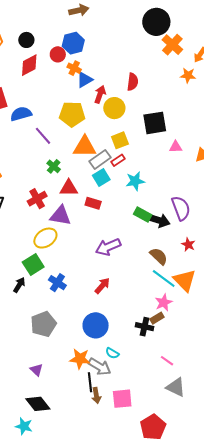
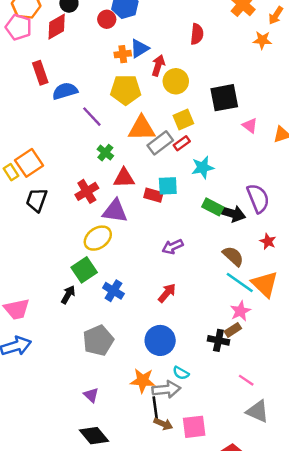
red diamond: (29, 65) -> (57, 27), moved
orange cross: (74, 68) -> (123, 54), moved, turned -32
red semicircle: (133, 82) -> (197, 34), moved
pink triangle: (176, 147) -> (250, 126), turned 40
cyan square: (101, 178) -> (168, 186), moved, turned 30
purple arrow: (108, 247) -> (173, 247), size x0.7
gray arrow: (100, 367) -> (166, 389), turned -35
brown arrow: (96, 396) -> (163, 424), turned -56

